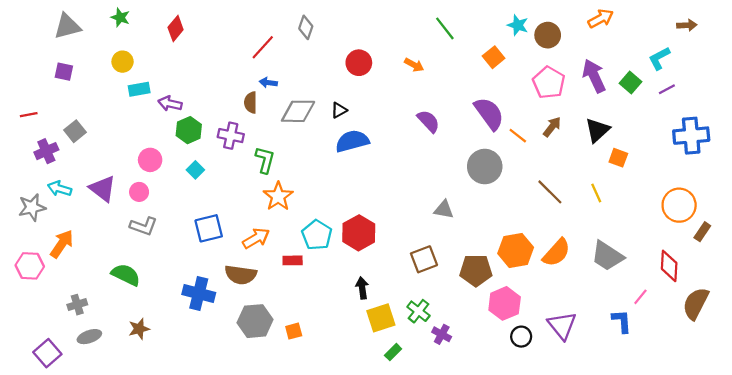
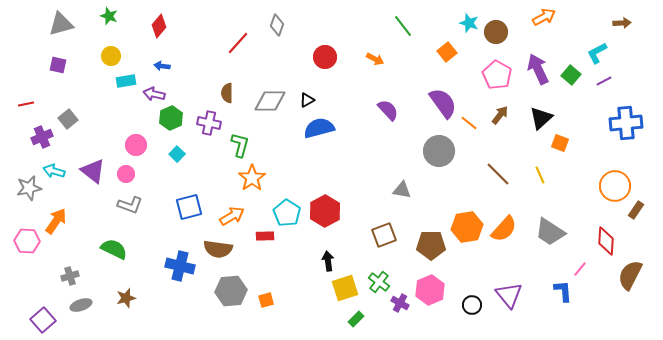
blue arrow: (268, 83) -> (162, 66), moved
pink hexagon: (505, 303) -> (430, 290), moved

